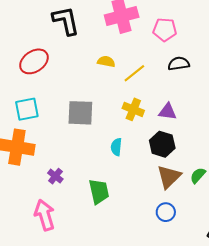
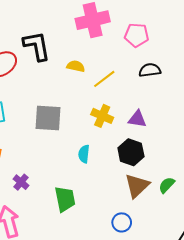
black L-shape: (66, 21) -> (37, 46), moved
blue circle: (166, 212) -> (122, 222), moved

